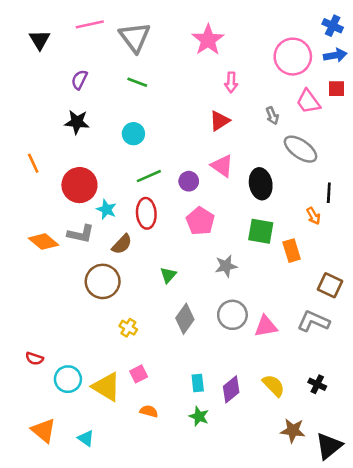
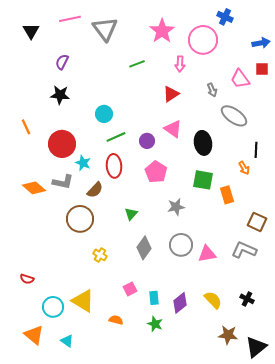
blue cross: (333, 26) -> (225, 17), moved
pink circle: (293, 57) -> (203, 40), moved
green line: (137, 82) -> (137, 64), moved, turned -42
cyan circle: (133, 134) -> (104, 114), moved
pink square: (139, 374) -> (130, 289), moved
cyan circle: (68, 379) -> (53, 307), moved

